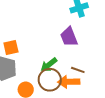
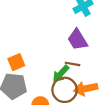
brown line: (78, 70) -> (73, 64), moved

